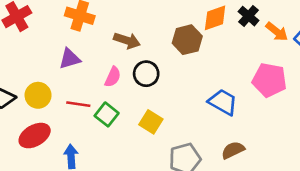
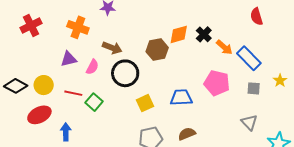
black circle: (146, 74) -> (125, 73), size x1.4
pink semicircle: (113, 77) -> (92, 67), moved
blue trapezoid: (223, 102) -> (181, 98), turned -35
yellow square: (151, 122) -> (145, 103), moved, turned 30

